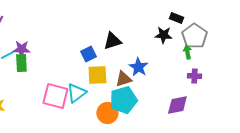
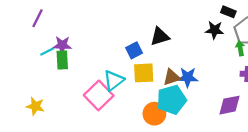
blue star: (138, 67) -> (188, 77), moved, turned -30
cyan triangle: (76, 93) -> (114, 80), moved
pink square: (55, 96) -> (99, 95), turned 32

